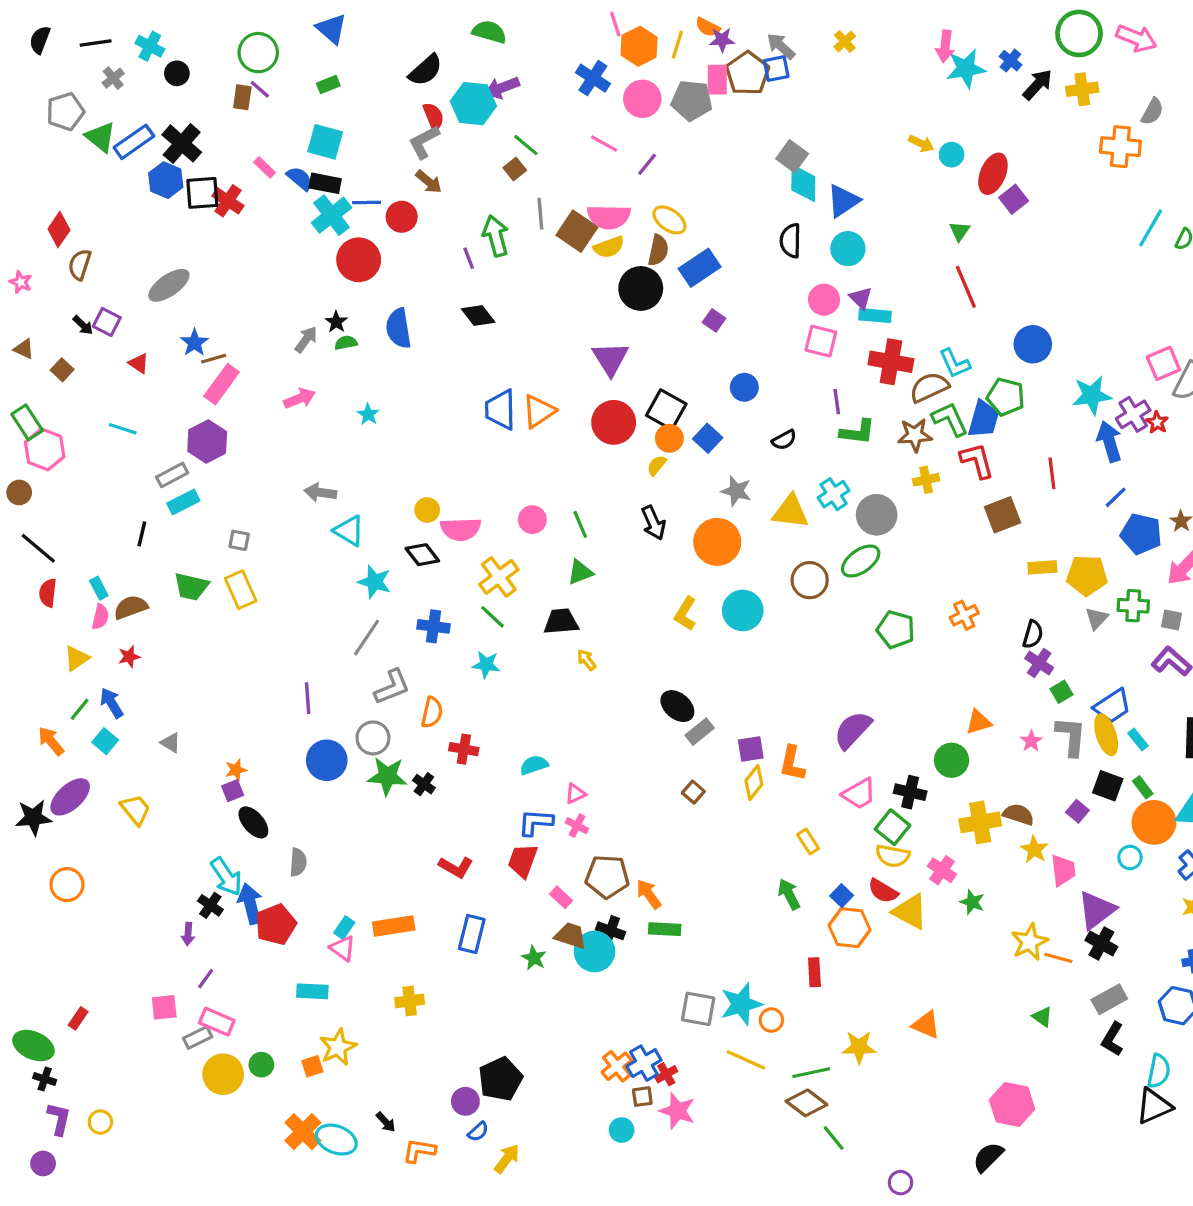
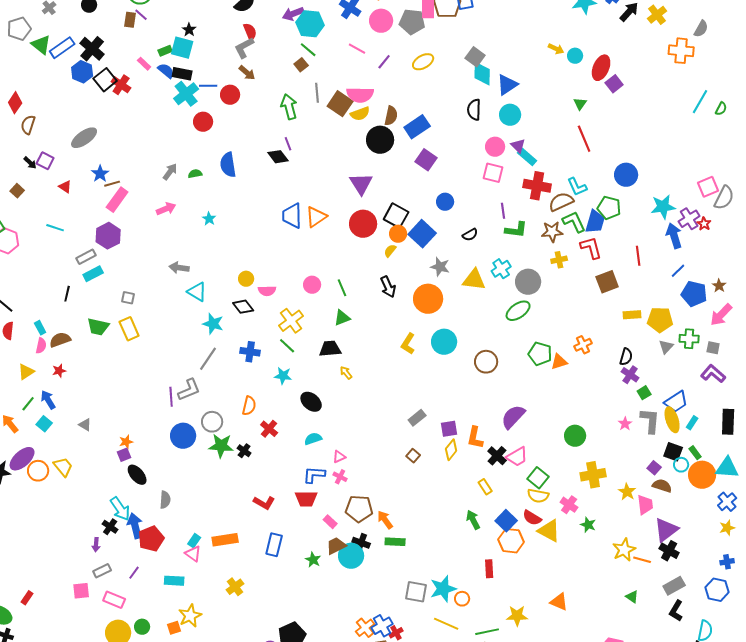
green rectangle: (328, 84) -> (165, 51), moved
yellow cross: (1082, 89) -> (657, 15), turned -30
cyan hexagon: (473, 104) -> (310, 24), moved
black square: (202, 193) -> (105, 80), turned -35
yellow ellipse: (669, 220) -> (423, 62), moved, turned -65
purple line: (469, 258) -> (288, 144), moved
red circle: (359, 260) -> (203, 122), size x0.7
cyan rectangle: (875, 316) -> (527, 157), turned 36
purple square: (714, 320) -> (426, 160), size x1.5
black star: (336, 322) -> (189, 30), moved
blue square: (708, 438) -> (422, 234), size x1.5
pink semicircle: (461, 529) -> (267, 291), size x0.7
brown circle: (810, 580) -> (486, 362), moved
gray L-shape: (392, 687) -> (189, 390), moved
black ellipse: (677, 706) -> (311, 402), moved
orange triangle: (979, 722) -> (559, 362), moved
cyan rectangle: (1138, 740) -> (692, 423), turned 72
red cross: (464, 749) -> (269, 429), turned 30
black cross: (910, 792) -> (497, 456), moved, turned 30
brown semicircle: (1018, 814) -> (662, 486), moved
cyan circle: (1130, 857) -> (681, 465), moved
red trapezoid: (523, 861) -> (306, 499), turned -110
orange circle: (67, 885) -> (38, 471), moved
blue square: (842, 896) -> (506, 521), size x1.5
brown trapezoid: (571, 936) -> (336, 546), turned -45
purple line: (206, 979) -> (134, 573), moved
yellow cross: (410, 1001) -> (235, 587), turned -30
gray rectangle: (198, 1038) -> (102, 571), moved

